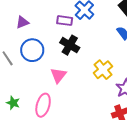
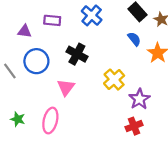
purple rectangle: (65, 21) -> (52, 20), moved
purple triangle: (22, 22) -> (25, 31), turned 32

